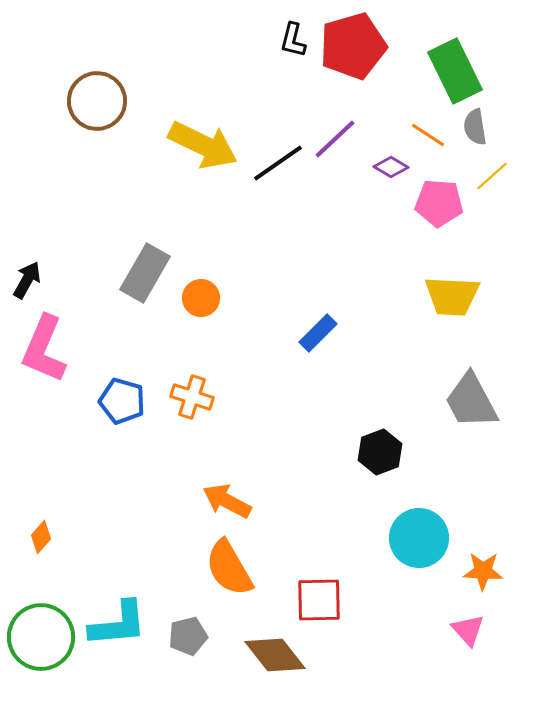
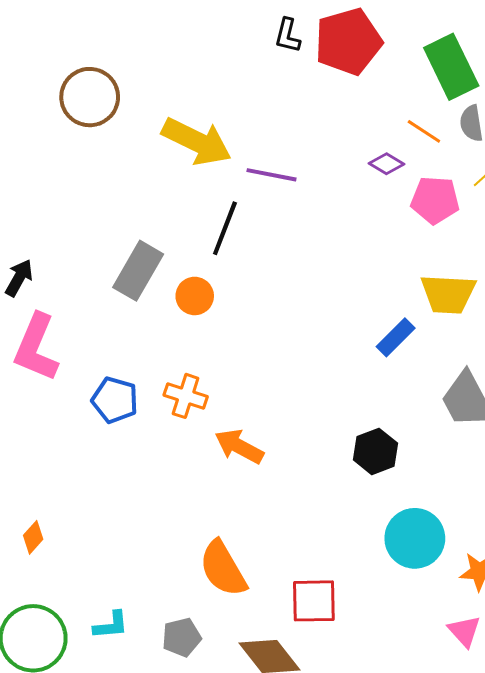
purple line: (335, 139) -> (271, 175), moved, turned 54
black line: (278, 163) -> (225, 228), moved, turned -34
blue rectangle: (318, 333) -> (396, 337), moved
orange arrow: (227, 501) -> (239, 446), moved
cyan L-shape: (118, 624) -> (111, 625), size x0.6

